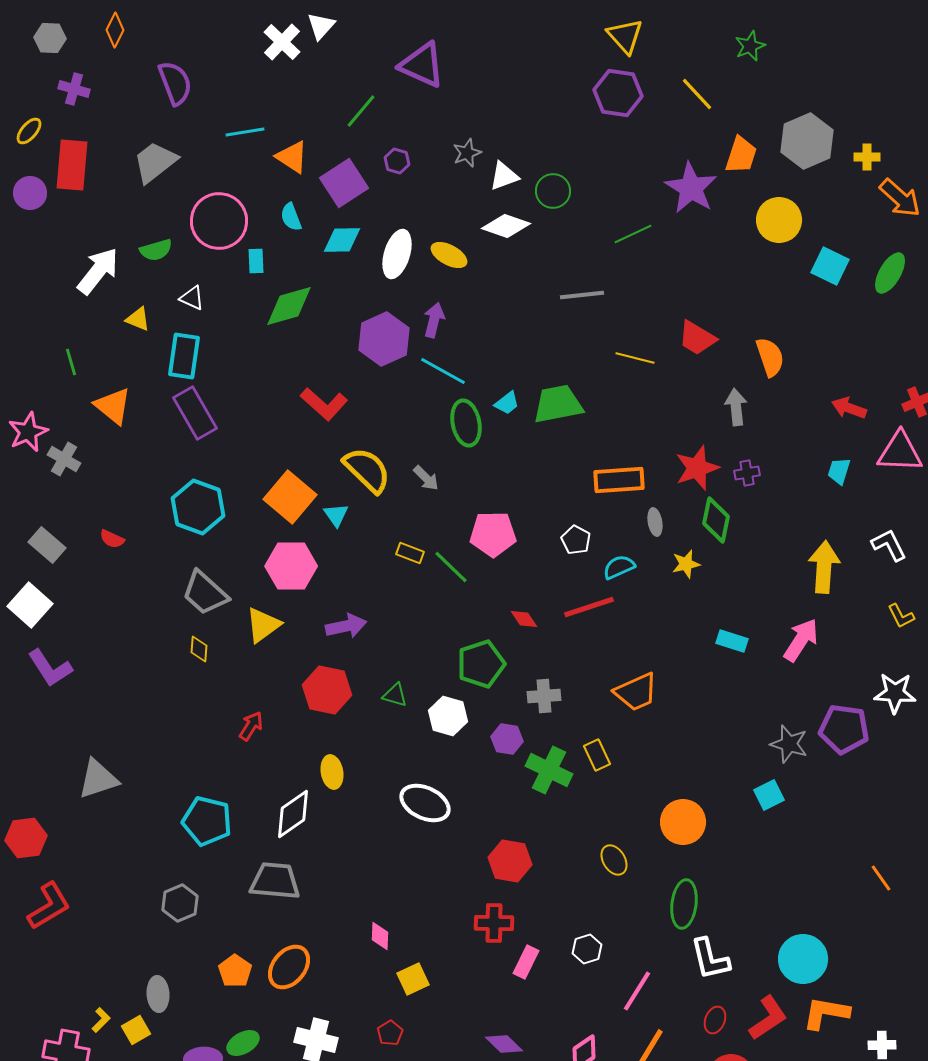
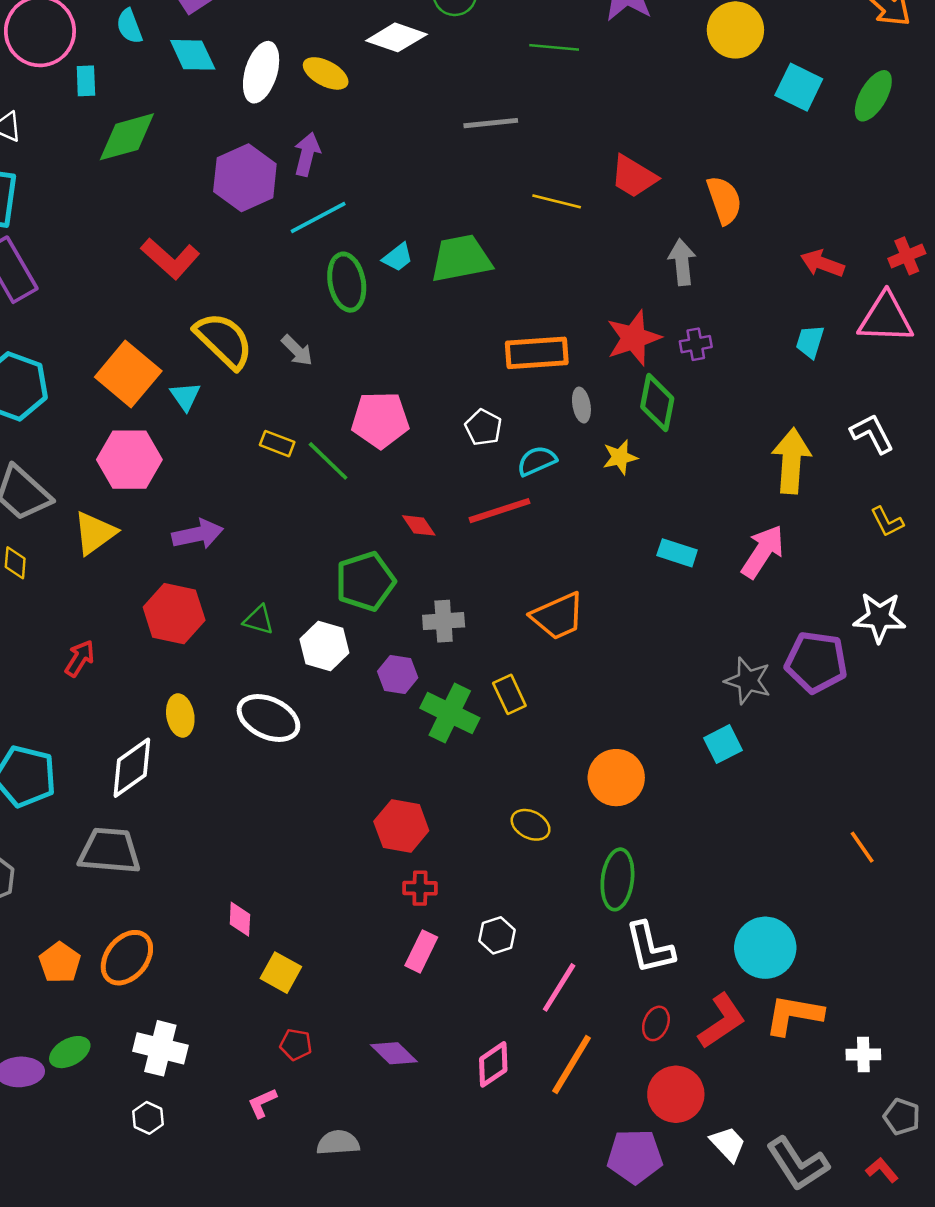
green line: (633, 234) -> (554, 47), turned 30
cyan diamond: (342, 240) -> (193, 55), turned 66
cyan line: (443, 371) -> (318, 217), turned -57
white ellipse: (425, 803) -> (268, 718), moved
yellow ellipse: (614, 860) -> (531, 825), turned -32
red cross: (494, 923) -> (420, 888), moved, size x0.7
yellow square: (413, 979) -> (281, 973), turned -36
red pentagon: (390, 1033) -> (296, 1045), moved, turned -30

